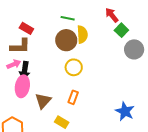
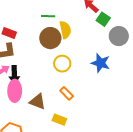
orange rectangle: (73, 97) -> (67, 93), turned -56
brown triangle: (43, 101) -> (38, 102), turned -42
blue star: (125, 111) -> (101, 63), moved

